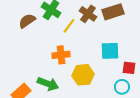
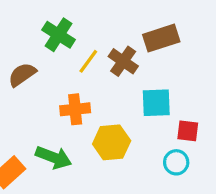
brown cross: (88, 14) -> (123, 61), moved
brown semicircle: (27, 21) -> (22, 75), moved

